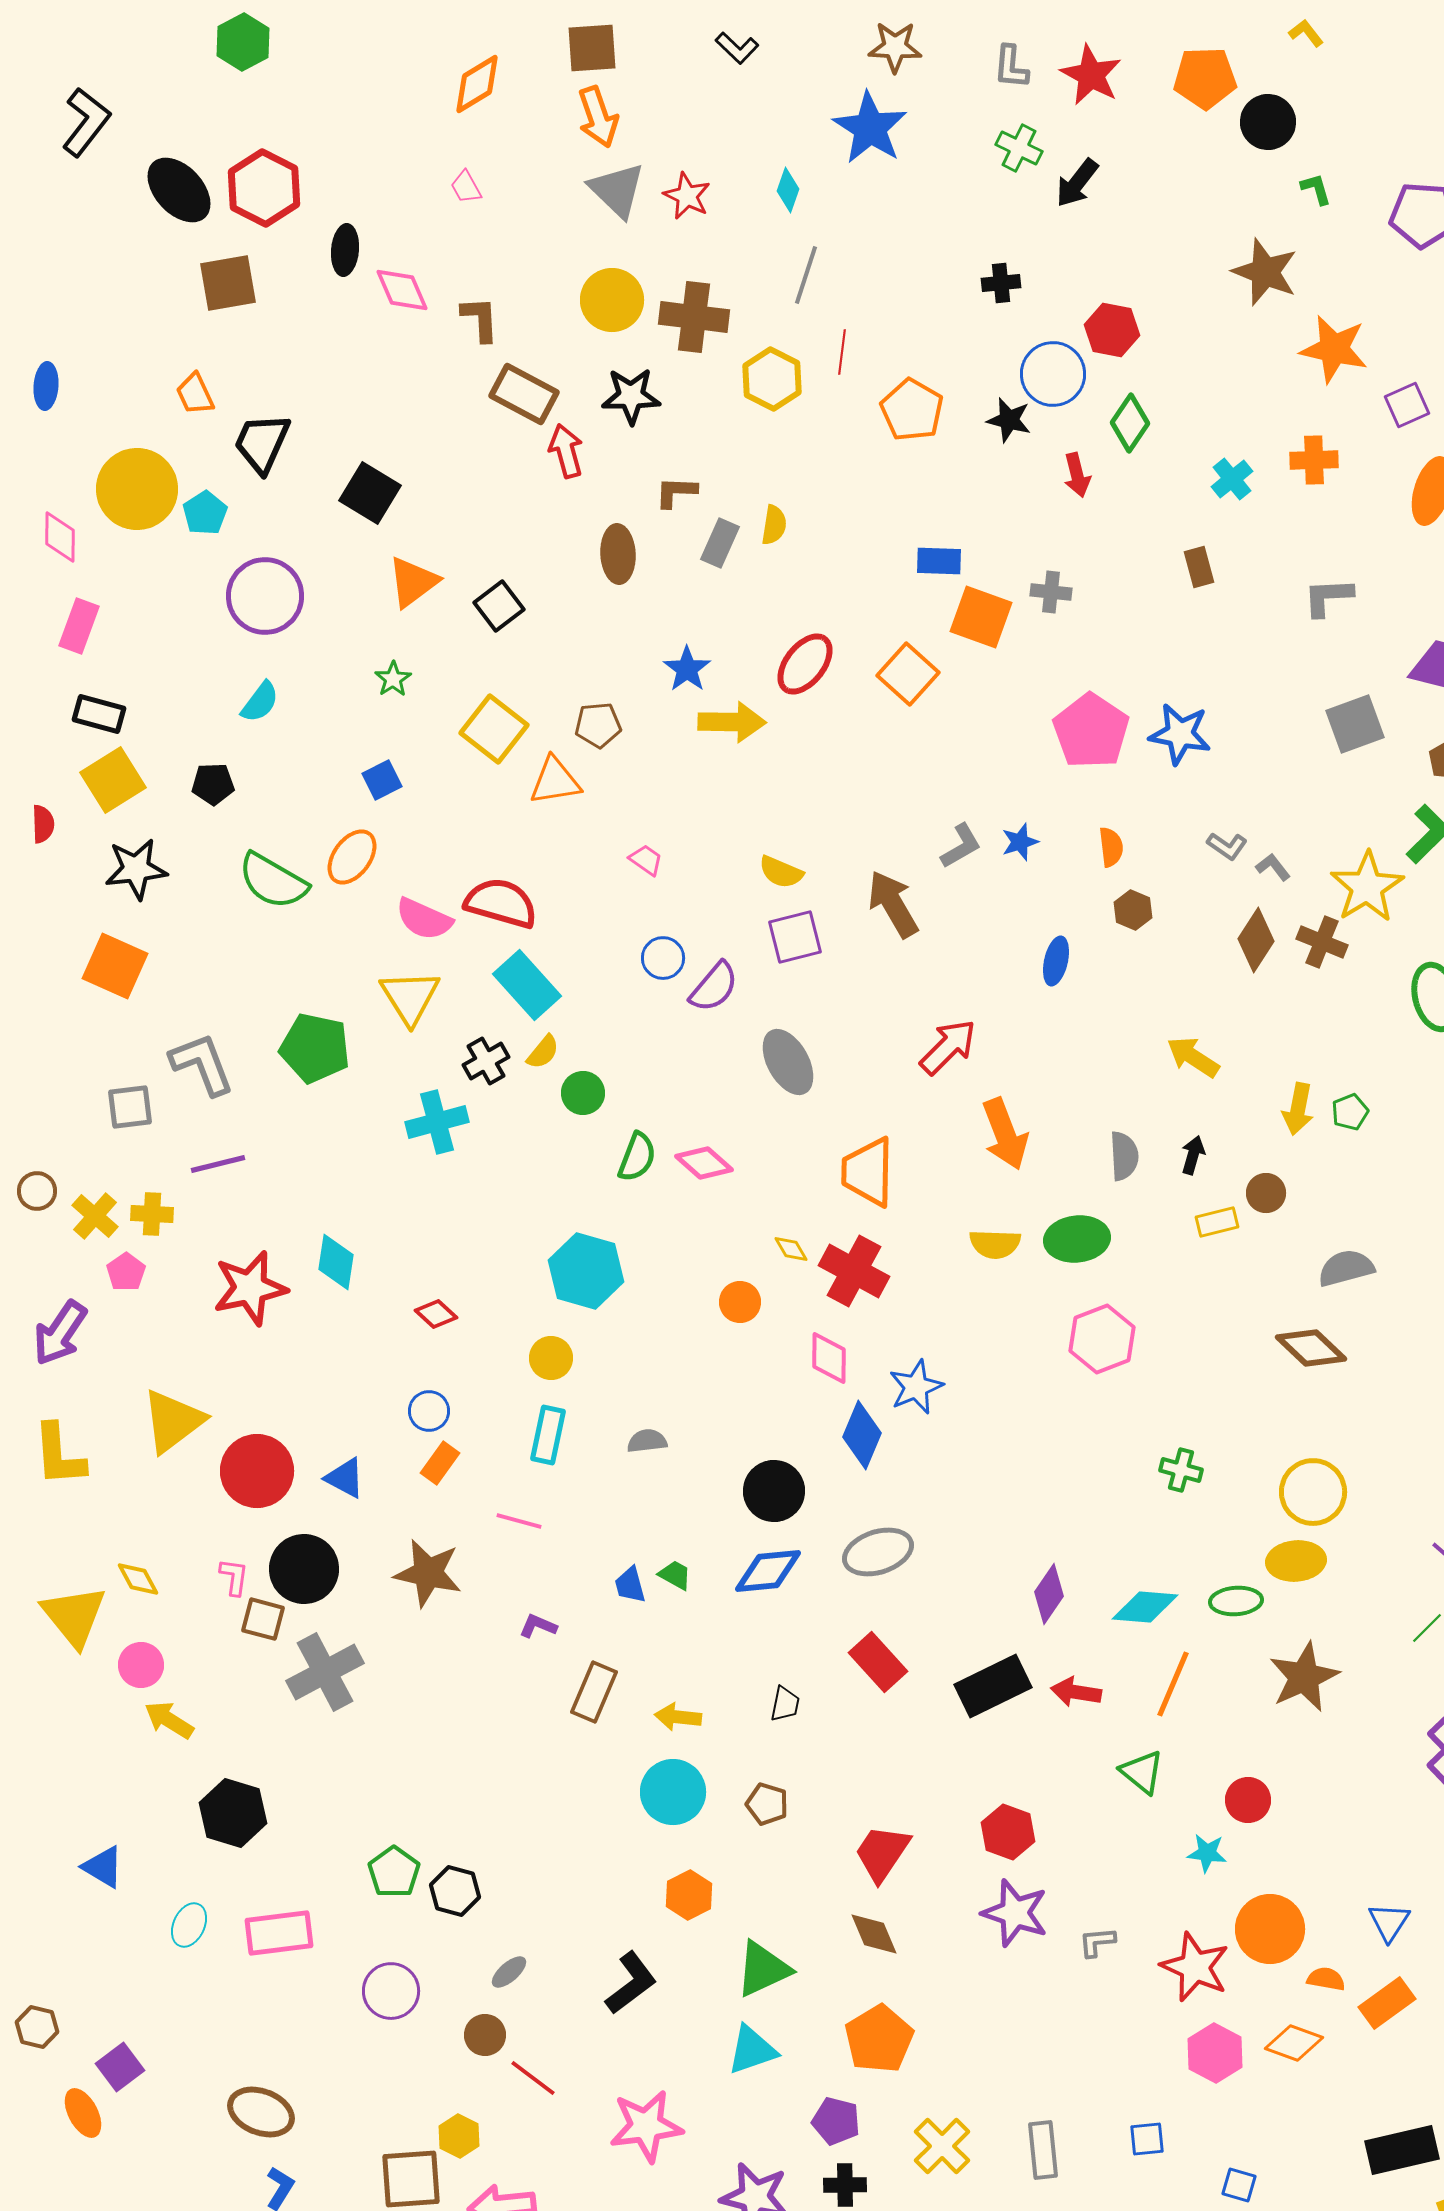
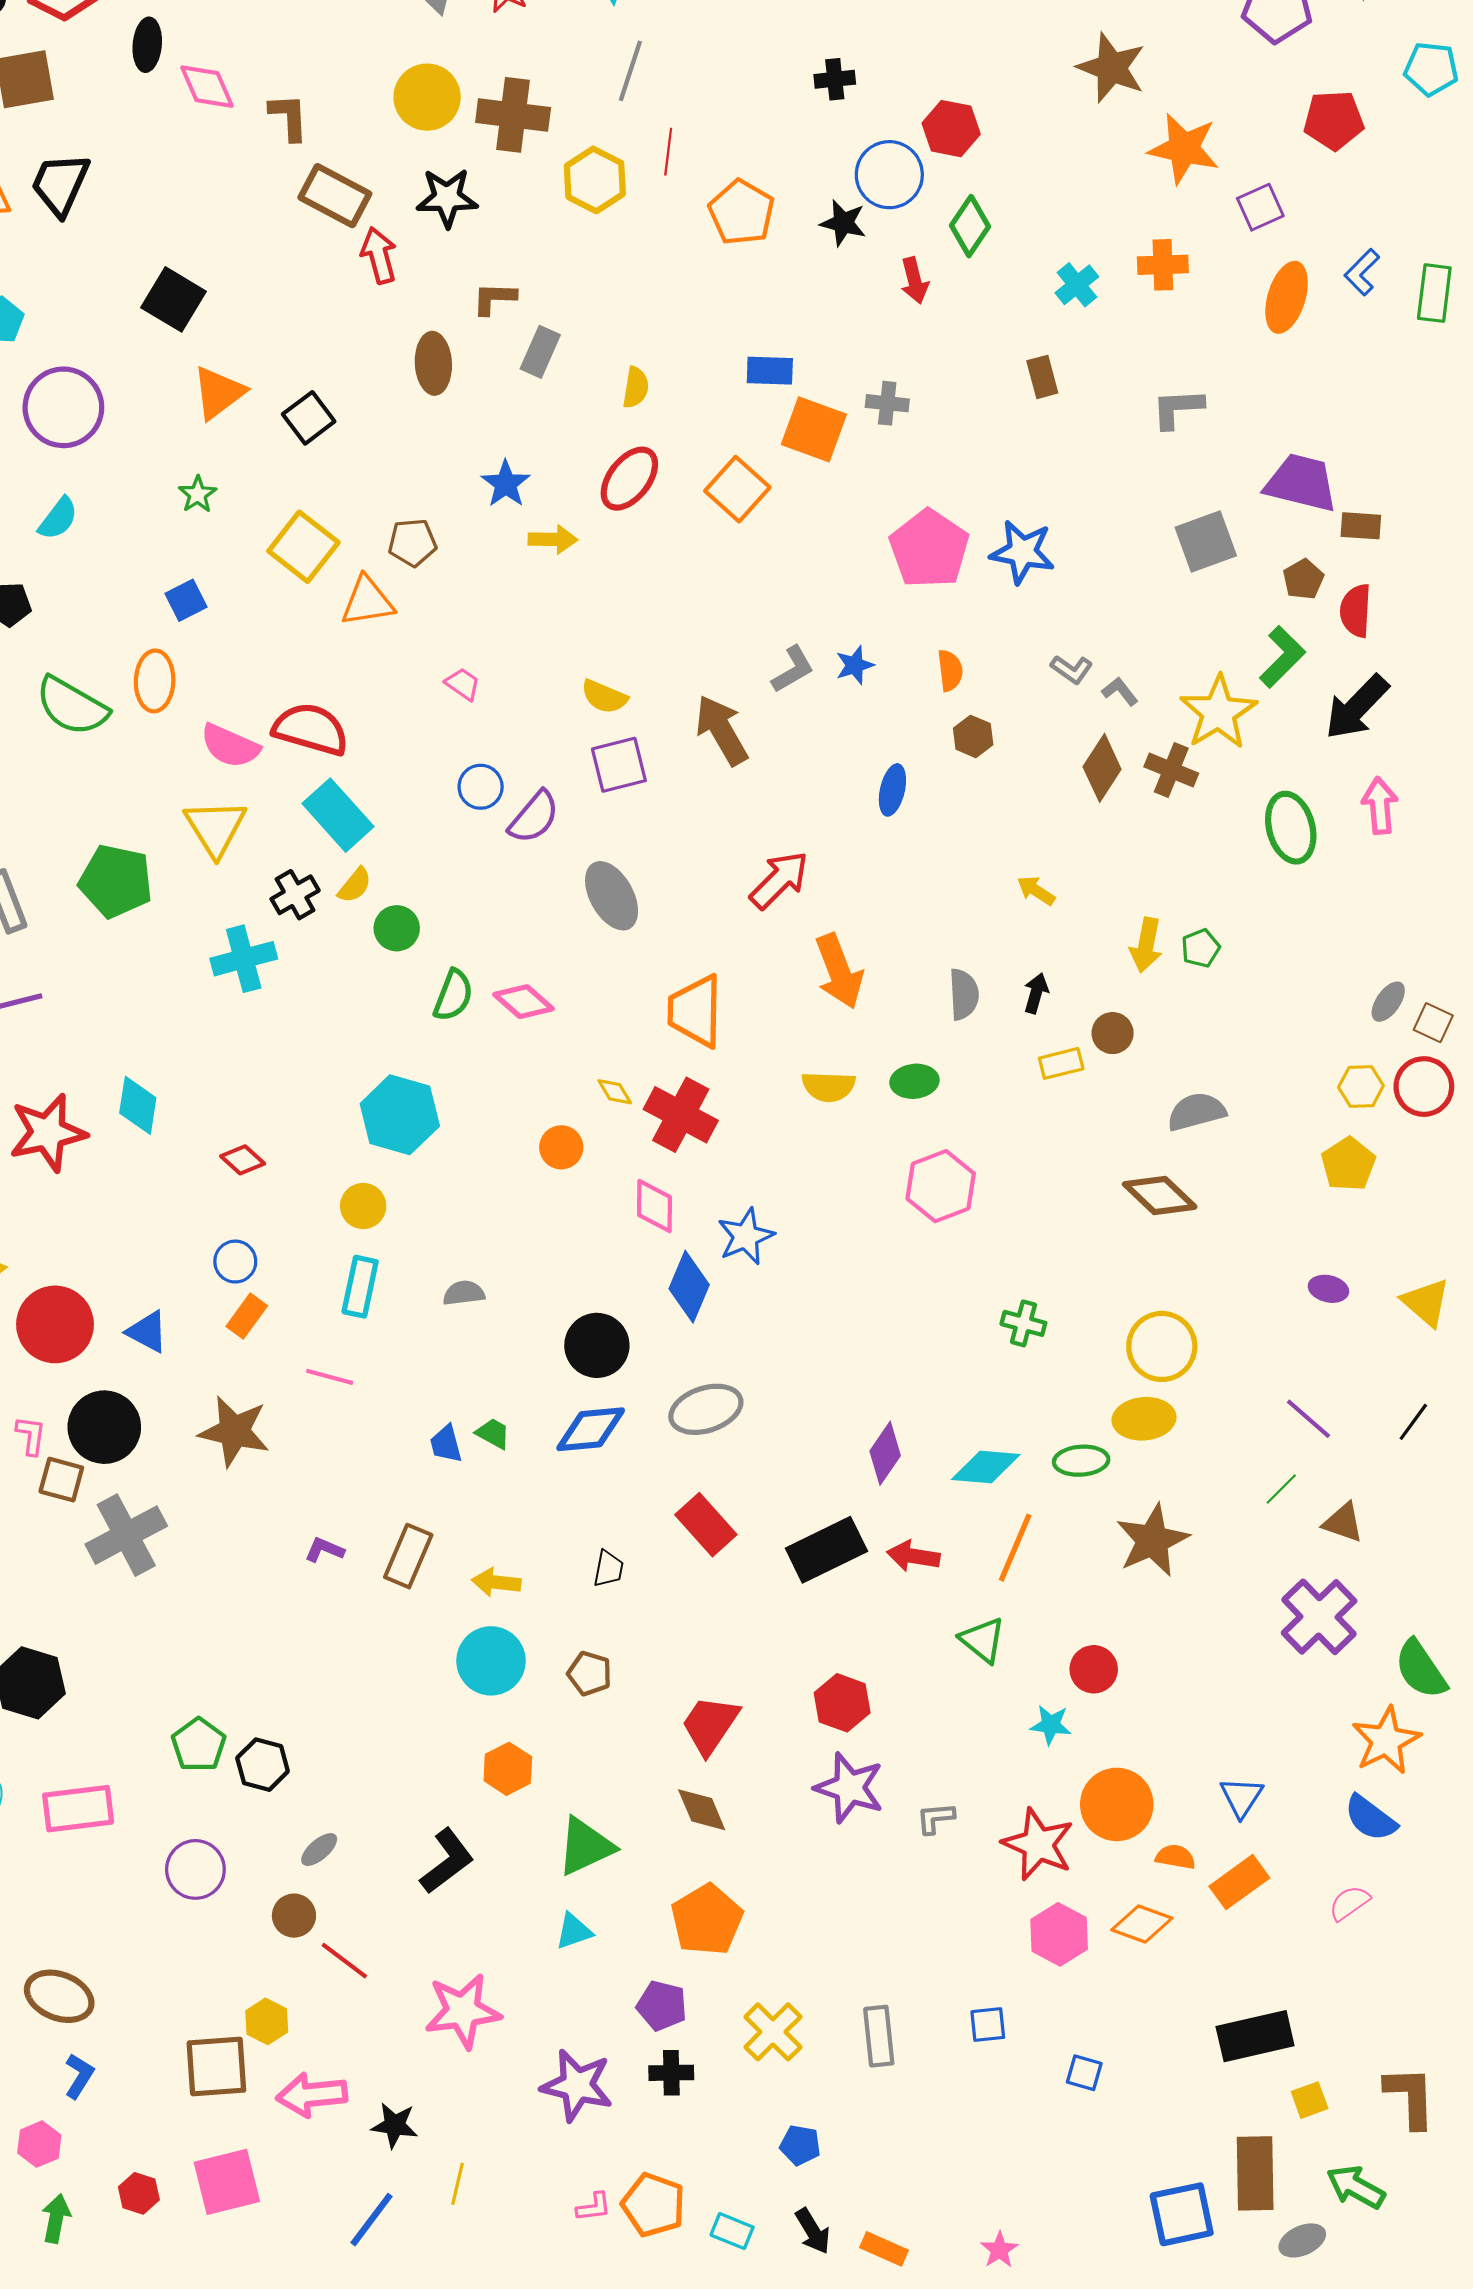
black trapezoid: (262, 443) -> (60, 184), moved
yellow semicircle: (774, 525) -> (636, 387), moved
yellow arrow: (732, 722) -> (553, 539), size x0.7
orange ellipse: (352, 857) -> (155, 681), turned -34
yellow arrow: (1193, 1057) -> (1036, 891), size x0.7
green ellipse: (1077, 1239) -> (914, 1081), size x0.7
purple L-shape: (538, 1626) -> (324, 1550), moved
cyan triangle: (752, 2050) -> (574, 1931), size x0.7

